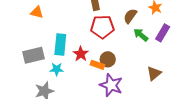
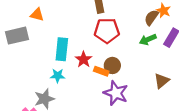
brown semicircle: (130, 16) -> (151, 17), moved
green arrow: (141, 35) -> (148, 39), turned -63
gray rectangle: (33, 55) -> (17, 36), moved

